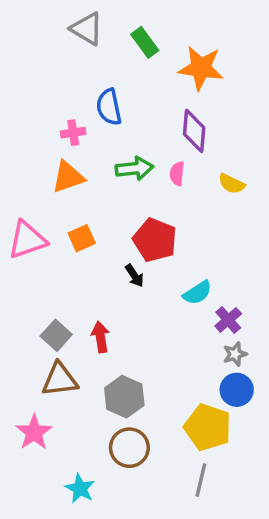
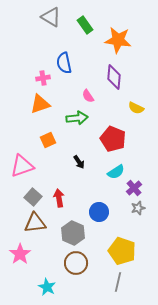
green arrow: (134, 168) -> (77, 118), moved
pink semicircle: (177, 174) -> (88, 96), moved, turned -40
pink triangle: (27, 240) -> (22, 166), moved
red pentagon: (155, 240) -> (113, 139), moved
blue circle: (237, 390) -> (99, 212), moved

